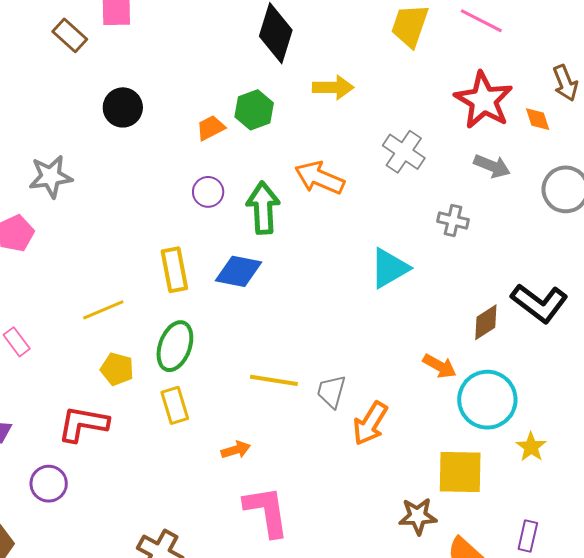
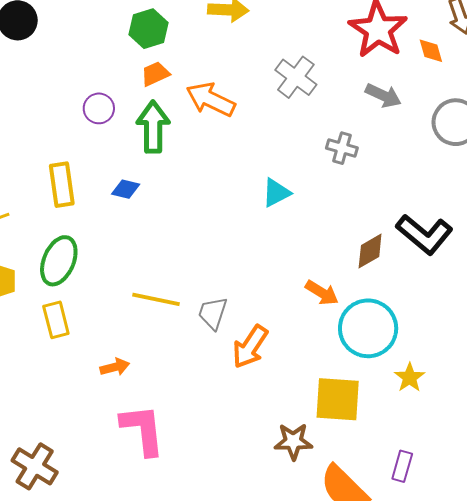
orange trapezoid: (211, 128) -> (155, 74), moved
cyan triangle: (389, 268) -> (276, 193), size x0.7
blue diamond: (239, 271) -> (126, 189), size x0.6

